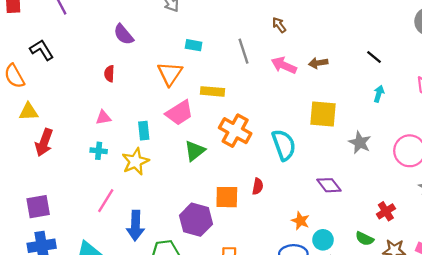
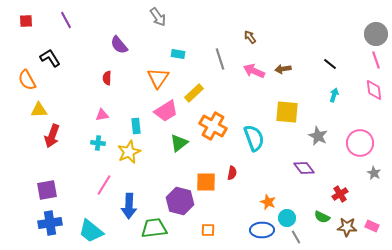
yellow rectangle: (213, 91) -> (194, 93), turned -48
purple diamond: (329, 185) -> (304, 168), moved

